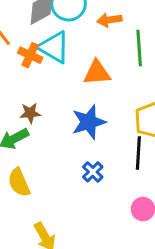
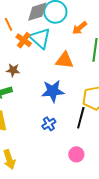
orange arrow: (109, 20) -> (80, 28), turned -42
brown star: (30, 113) -> (13, 70), moved

